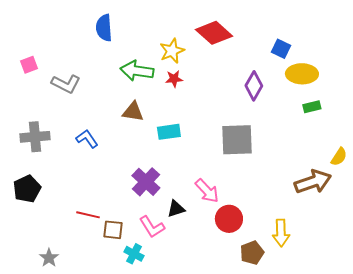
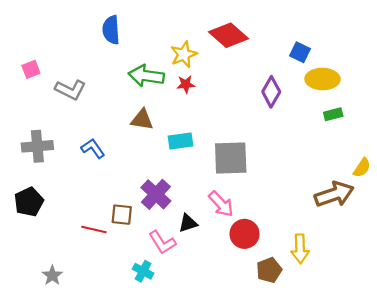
gray square: (237, 140) -> (231, 158), moved
brown square: (113, 230) -> (122, 215), moved

